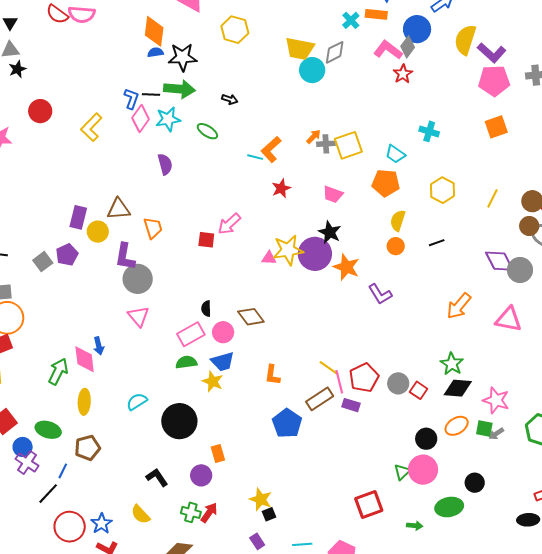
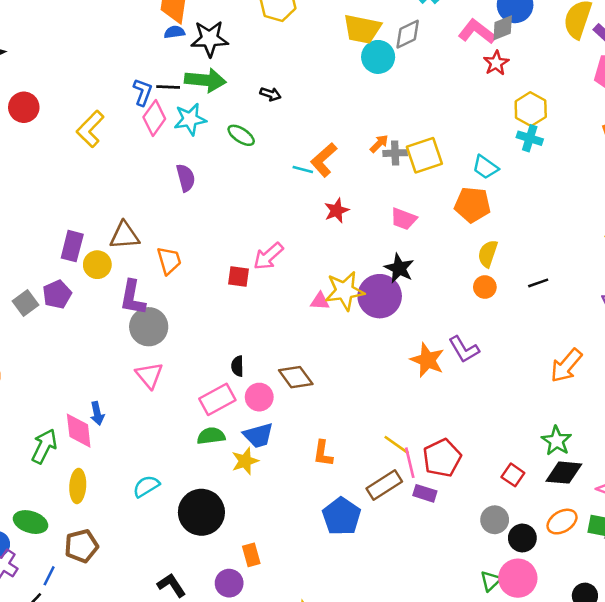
gray diamond: (408, 47) -> (503, 28), turned 30
yellow hexagon: (443, 190) -> (531, 109), moved
orange star: (346, 267) -> (427, 360), moved
yellow star: (213, 381) -> (245, 461), turned 30
gray circle: (398, 383) -> (495, 520), moved

